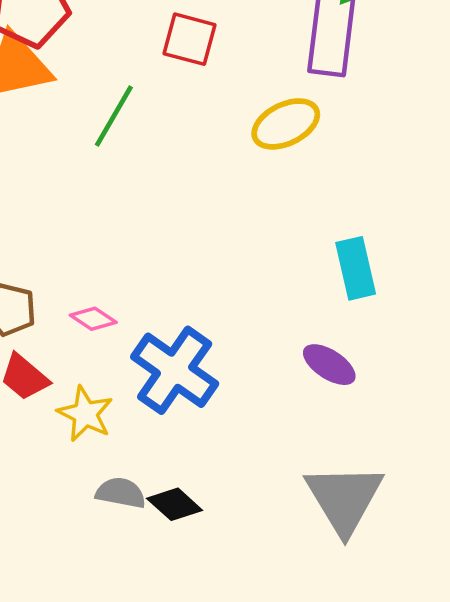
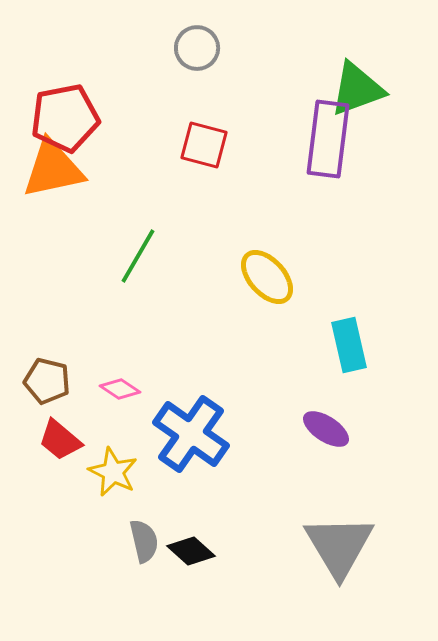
green line: (114, 116) -> (138, 256), moved
yellow ellipse: (286, 124) -> (267, 277), moved, turned 74
gray semicircle: (121, 493) -> (144, 541), turned 66

